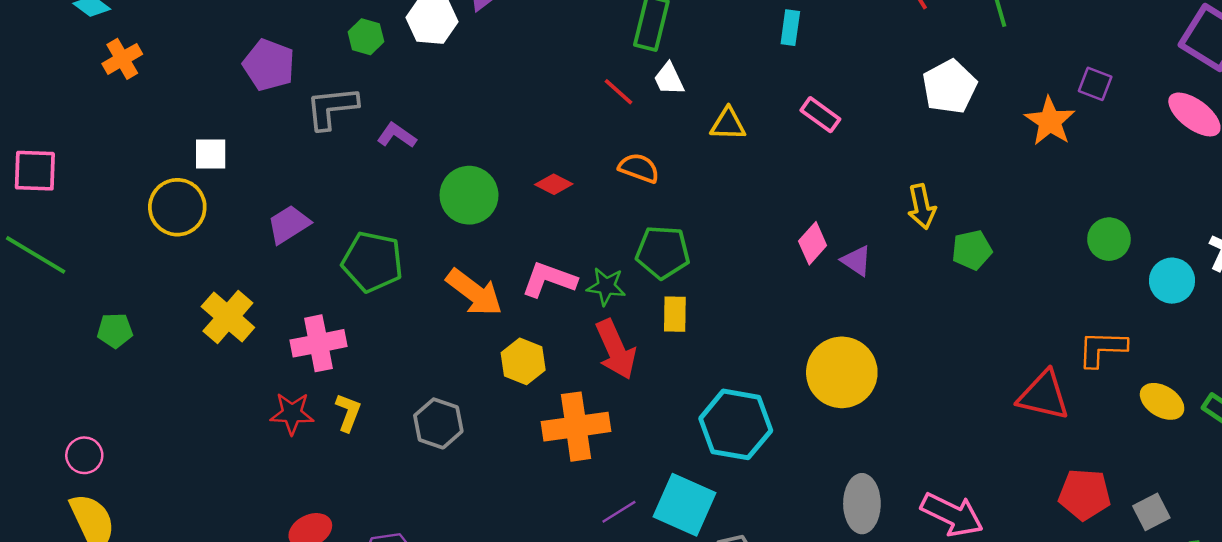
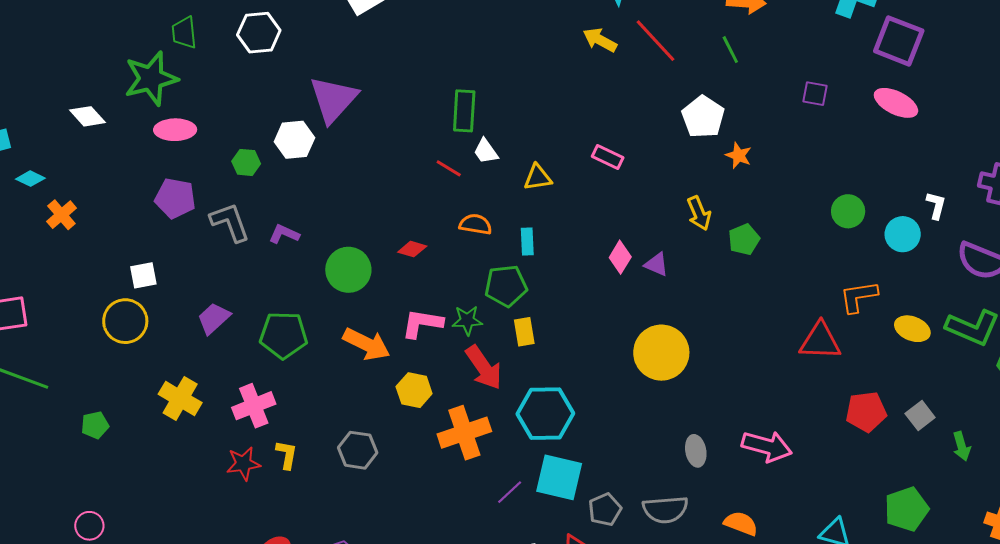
cyan rectangle: (790, 28) -> (527, 242), moved
gray L-shape: (332, 108) -> (230, 222), turned 87
orange star: (1050, 121) -> (739, 155), moved, size x0.7
cyan hexagon: (736, 424) -> (545, 414), moved
gray ellipse: (862, 504) -> (696, 451), size x0.7

